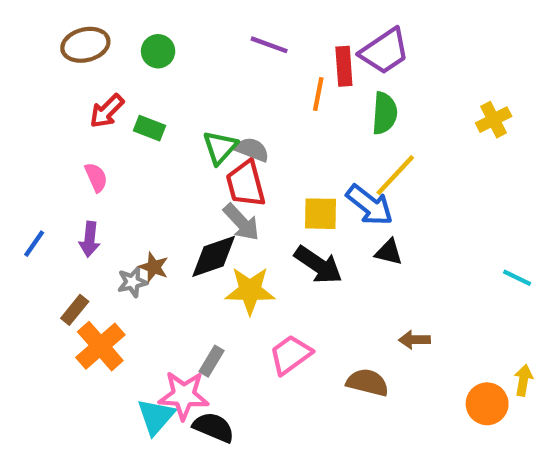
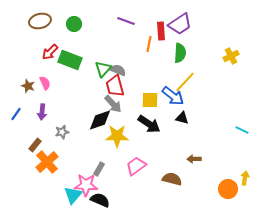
green rectangle: (149, 128) -> (70, 60), size x1.6
brown star: (154, 267) -> (28, 86), moved

